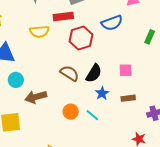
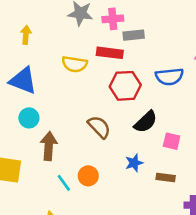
black semicircle: (94, 73) -> (146, 122), moved
brown arrow: (36, 97) -> (49, 146), turned 95
cyan line: (92, 115) -> (64, 183), moved

